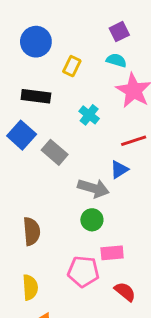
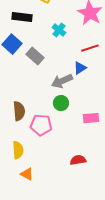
gray arrow: (93, 188) -> (62, 81), turned 140
pink rectangle: (112, 253) -> (91, 118), moved
pink pentagon: (83, 272) -> (41, 125), moved
red semicircle: (125, 292) -> (78, 160), moved, turned -49

